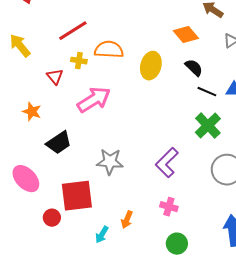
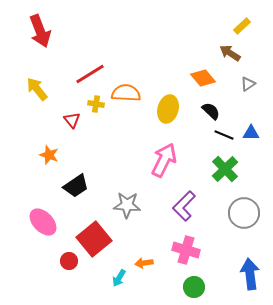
pink arrow: (94, 100) -> (164, 160), moved, turned -32
red square: (77, 196) -> (94, 239), turned -32
pink cross: (169, 207) -> (186, 250), size x1.5
orange arrow: (127, 220) -> (144, 263), turned 60

